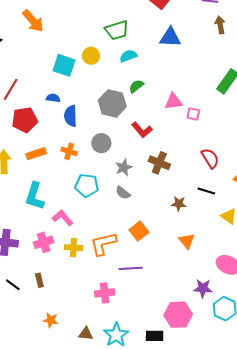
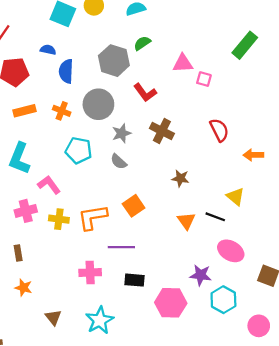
gray circle: (101, 143) -> (98, 104), size x1.4
black line: (206, 191) -> (215, 217), moved
orange star: (51, 320) -> (23, 288), moved
brown triangle: (86, 334) -> (53, 317), moved, turned 42
black rectangle: (155, 336) -> (134, 280), moved

